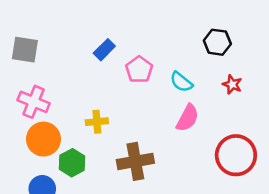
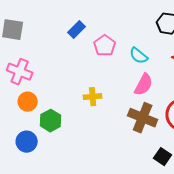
yellow cross: (97, 122) -> (93, 97), moved
orange circle: (43, 139) -> (28, 102), size x0.7
brown cross: (135, 161) -> (143, 118), moved, turned 32

